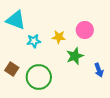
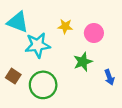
yellow star: (59, 37) -> (65, 26), moved
cyan star: (34, 41) -> (38, 45), size x1.6

